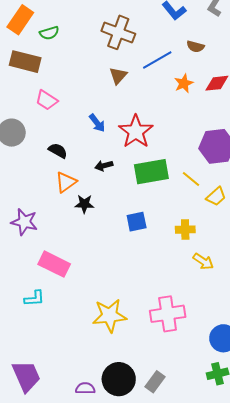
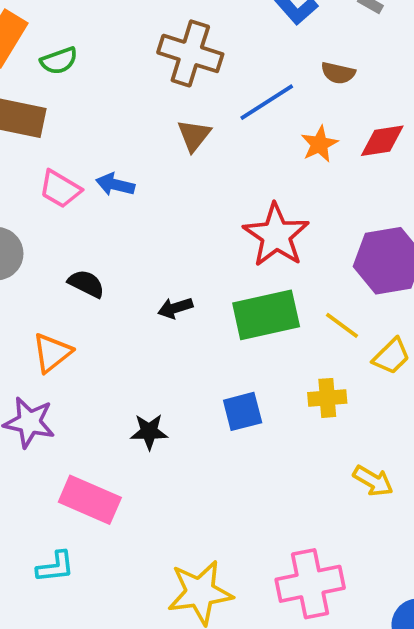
blue arrow: (97, 123) -> (115, 185), moved, turned 144
red star: (136, 132) -> (276, 235), moved
orange triangle: (66, 182) -> (52, 353), moved
black star: (84, 204) -> (149, 432), moved
yellow cross: (185, 230) -> (327, 398), moved

